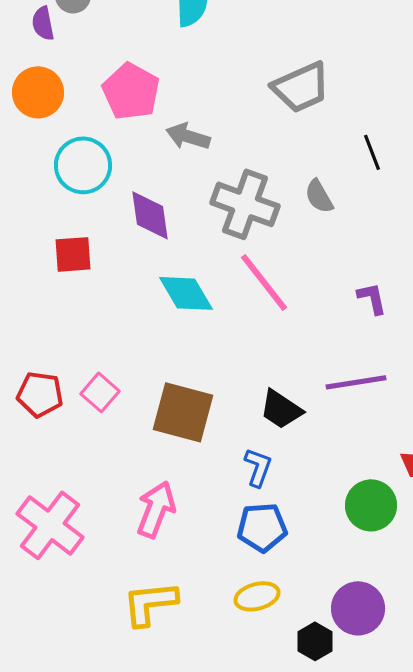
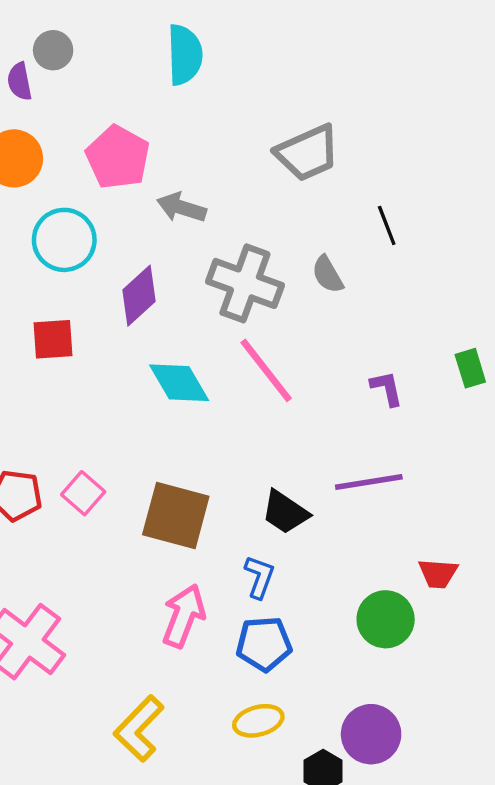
purple diamond: (150, 215) -> (139, 296), turned 56
pink arrow: (156, 509) -> (184, 616), moved
yellow L-shape: (150, 603) -> (139, 729), turned -40

